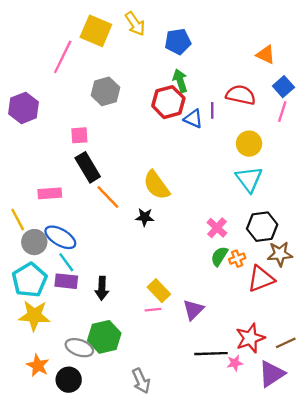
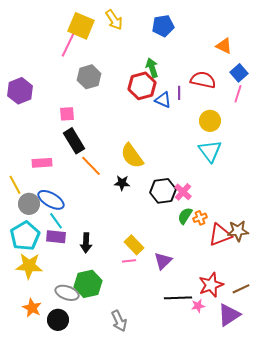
blue pentagon: (178, 42) -> (163, 26), moved
pink line: (63, 57) -> (69, 43), moved
black hexagon: (262, 227) -> (163, 191), moved
brown star: (280, 254) -> (238, 231), moved

